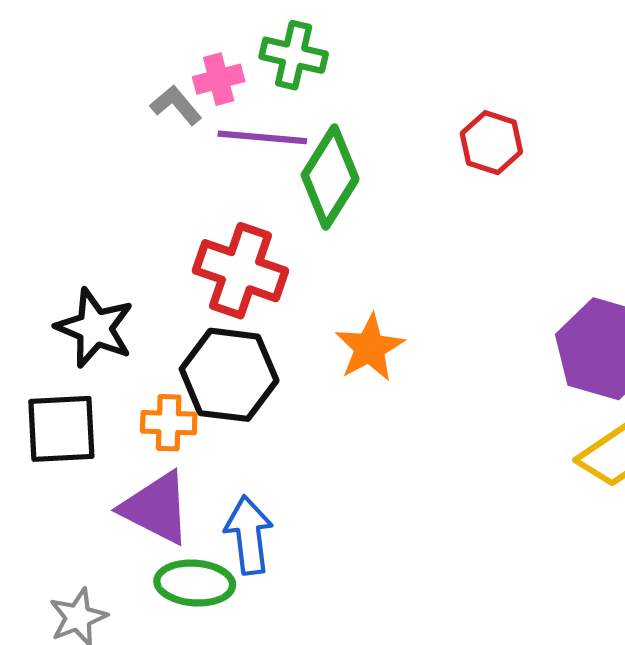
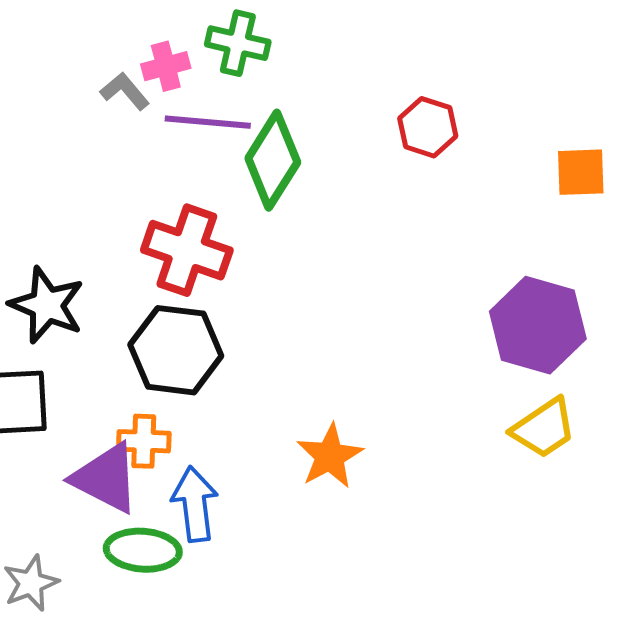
orange star: (370, 348) -> (330, 456), moved
orange cross: (169, 423) -> (144, 441), moved

